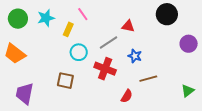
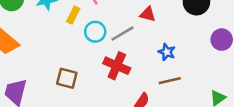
cyan circle: (79, 52) -> (95, 32), moved
blue star: (135, 56) -> (167, 52), moved

